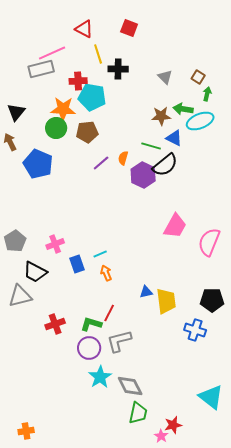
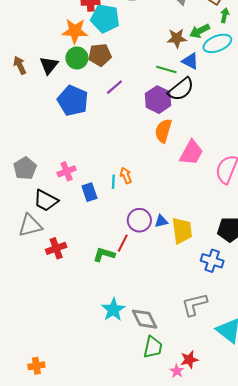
green arrow: (183, 109) -> (200, 31), turned -36
black triangle: (16, 112) -> (49, 65), moved
green circle: (56, 128) -> (77, 58), moved
orange semicircle: (123, 158) -> (163, 131), moved, size x1.6
blue pentagon: (38, 164) -> (73, 101), moved
cyan line: (100, 254) -> (113, 182), turned -64
orange arrow: (106, 273) -> (126, 175), moved
red cross: (55, 324) -> (56, 248), moved
gray L-shape: (119, 341) -> (194, 304), moved
purple circle: (89, 348) -> (139, 220), moved

